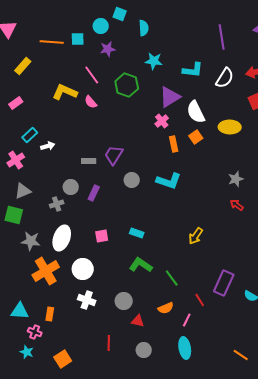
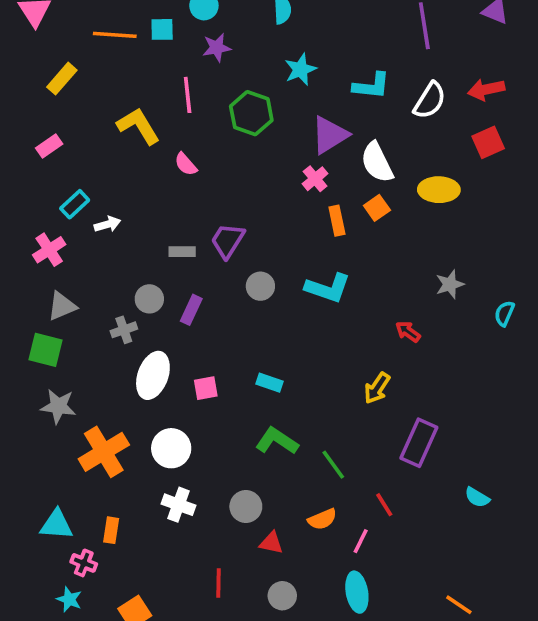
cyan star: (154, 61) -> (300, 69), turned -30
pink line: (92, 75) -> (188, 95), turned 30
yellow L-shape: (65, 92) -> (138, 126), turned 35
pink semicircle: (91, 102) -> (186, 164), moved
red arrow: (237, 205) -> (408, 332), moved
white ellipse: (62, 238) -> (153, 375), moved
gray star: (31, 241) -> (58, 406), moved
purple rectangle: (224, 283) -> (419, 443), moved

